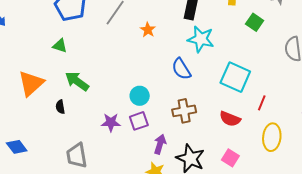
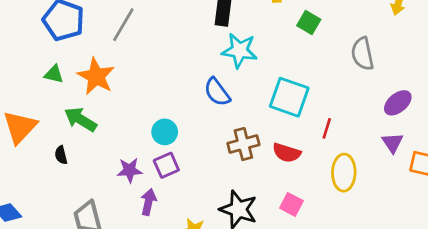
orange star: (148, 30) -> (96, 76), moved, size x1.8
brown cross: (184, 111) -> (243, 144), moved
purple arrow: (160, 144) -> (148, 202), moved

